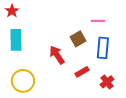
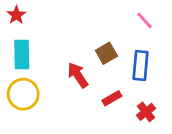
pink line: (98, 21) -> (145, 20), moved, turned 48
yellow circle: (23, 81) -> (23, 94), moved

